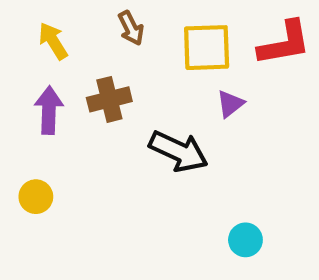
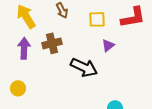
yellow arrow: (53, 41) -> (26, 16), size x1.4
yellow square: (207, 48) -> (97, 19), size x0.7

